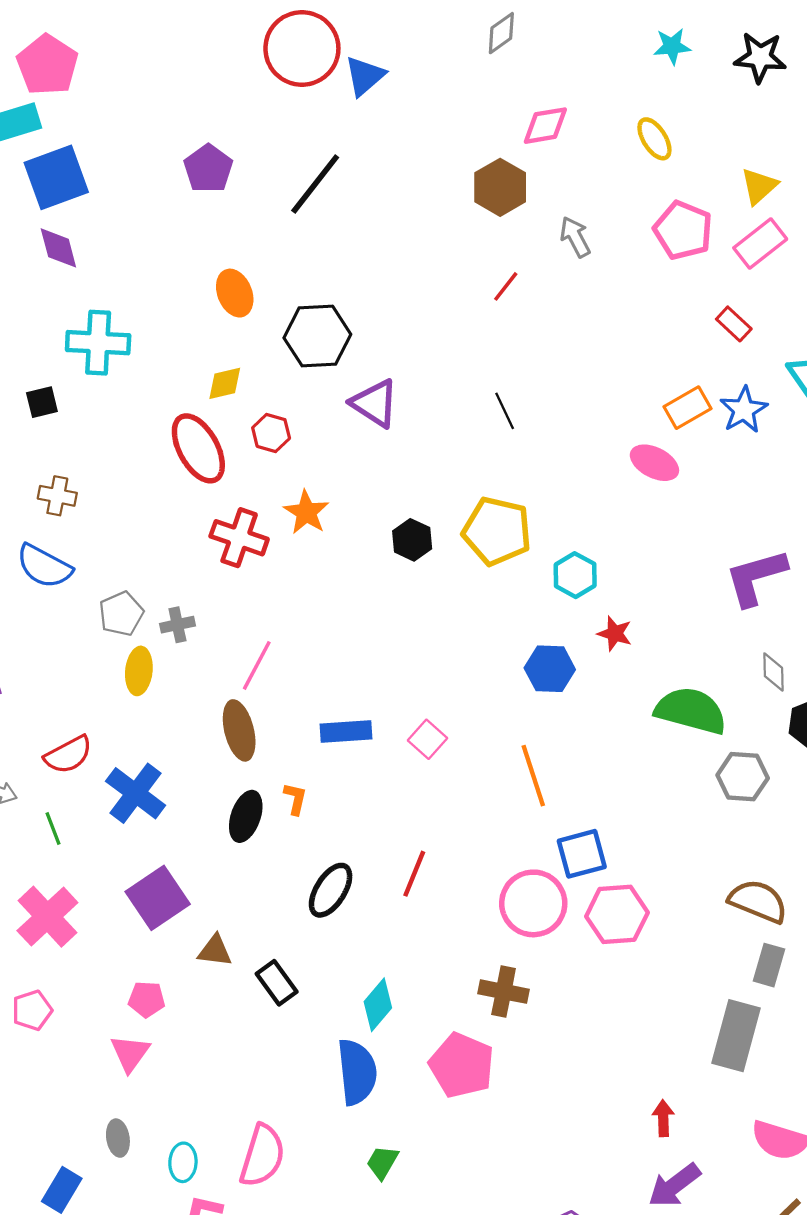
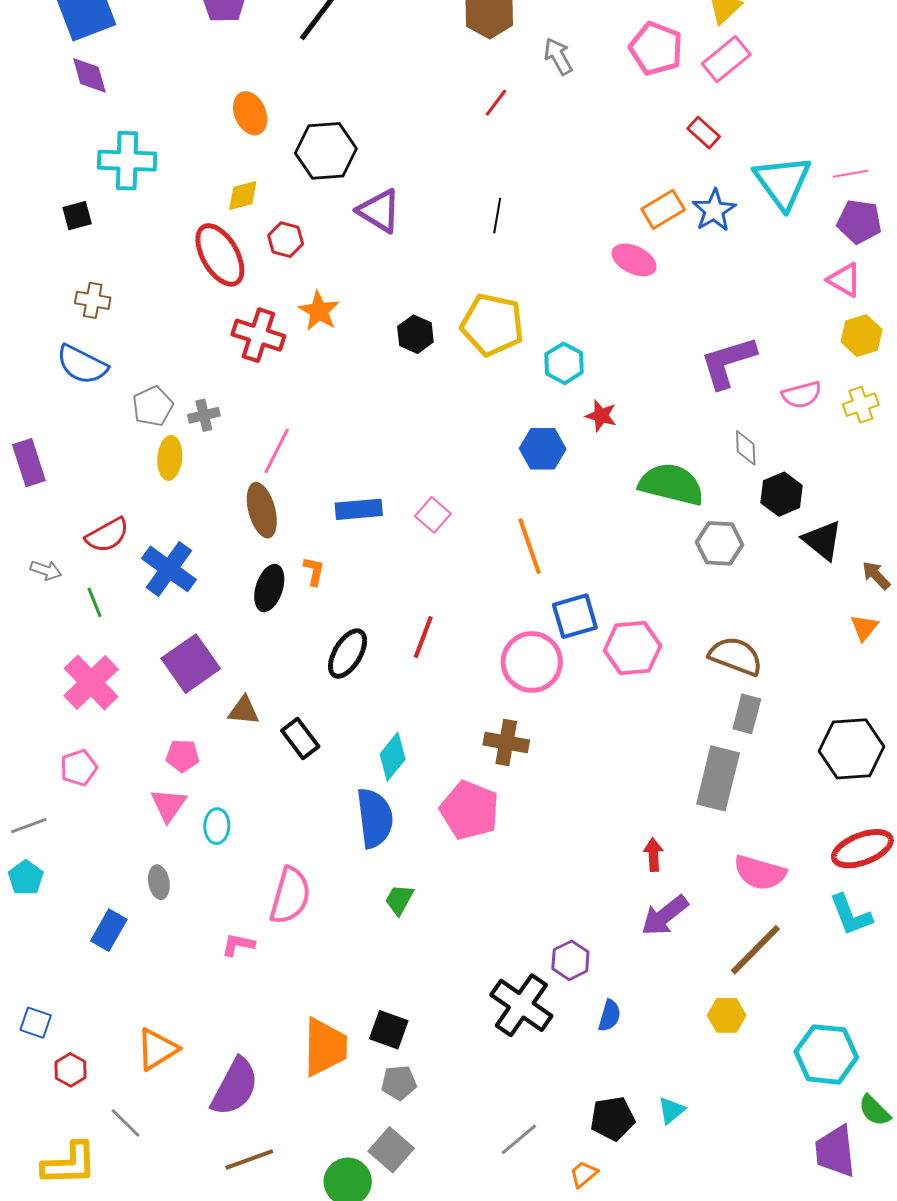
black line: (505, 411) -> (497, 216), turned 36
pink hexagon: (617, 914) -> (632, 648), moved
cyan ellipse: (183, 1162) -> (217, 826), moved

